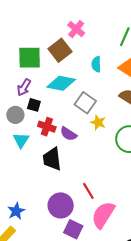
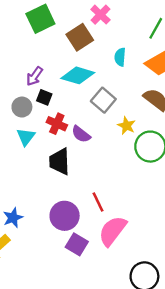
green square: (30, 58) -> (40, 19), moved, turned -30
yellow star: (98, 122) -> (126, 126), moved

